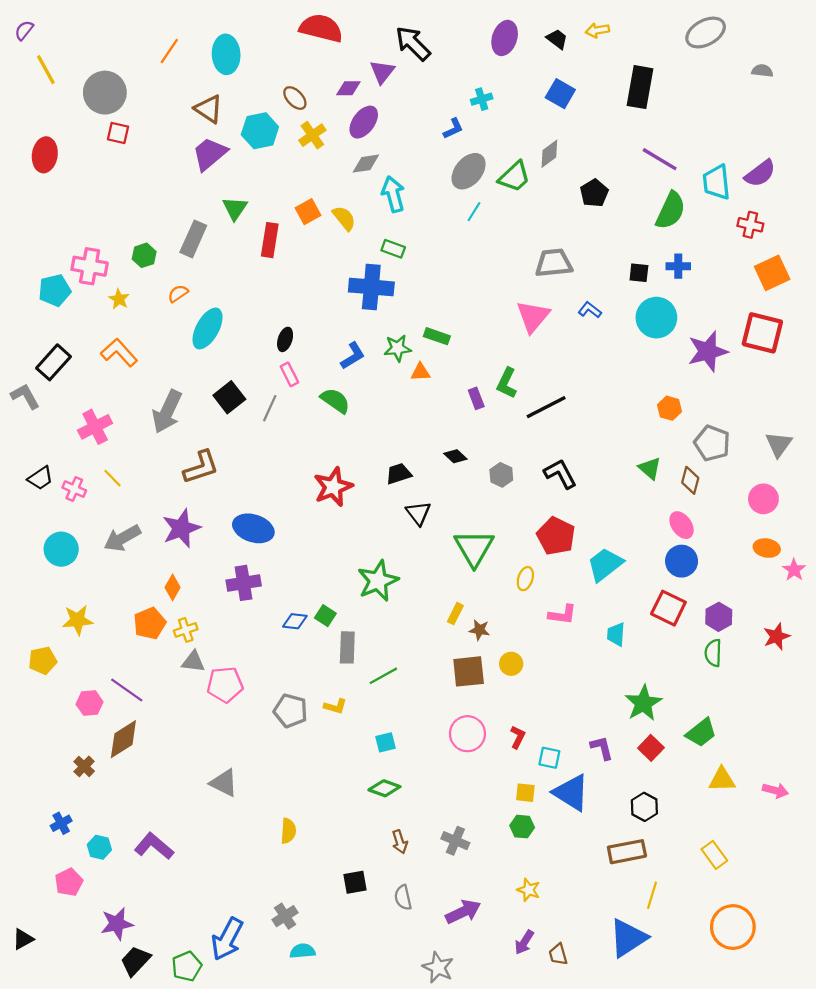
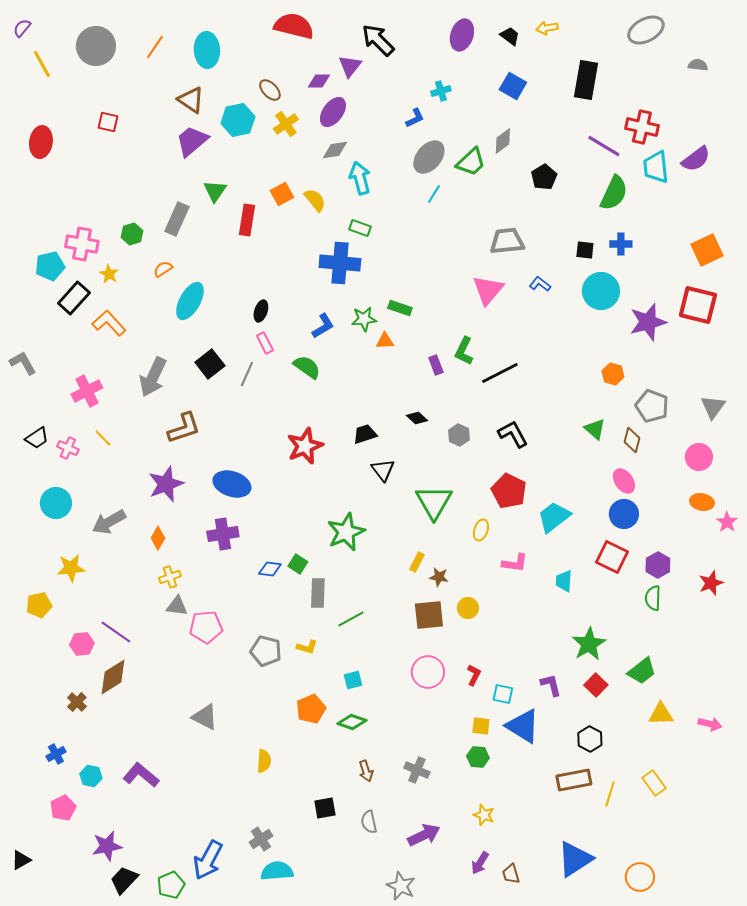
gray circle: (105, 93) -> (96, 46), moved
red cross: (750, 225) -> (642, 127), moved, size x1.4
black rectangle: (54, 362) -> (74, 298), moved
gray arrow: (122, 538) -> (109, 522), moved
orange pentagon: (150, 623) -> (311, 709), moved
yellow line: (652, 895) -> (610, 794), moved
orange circle: (733, 927) -> (640, 877), moved, size x0.7
cyan semicircle: (303, 951) -> (277, 871), size x1.4

